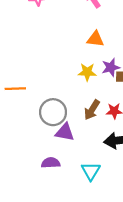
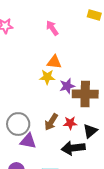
yellow star: (87, 72) -> (47, 77), moved

